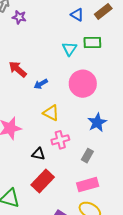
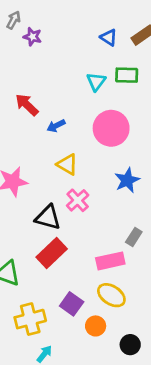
pink cross: (60, 140) -> (78, 200), turned -30
black triangle: (38, 154) -> (48, 217), size x1.5
gray rectangle: (87, 156) -> (134, 237), moved

